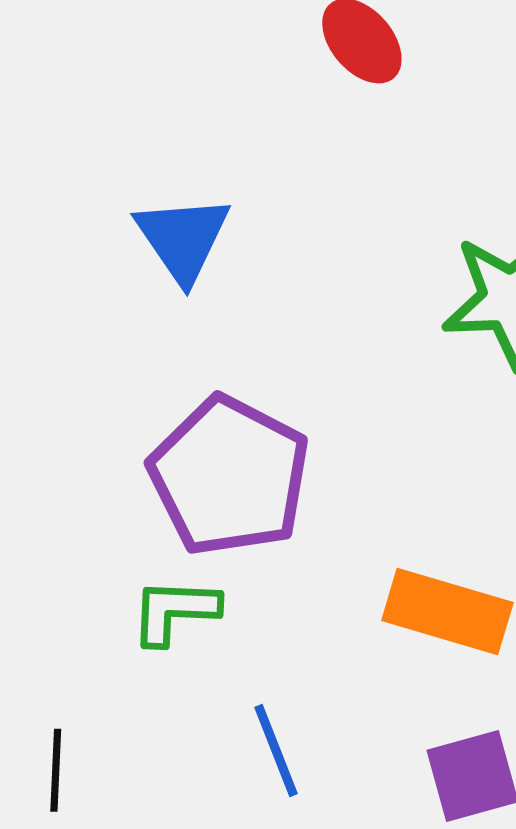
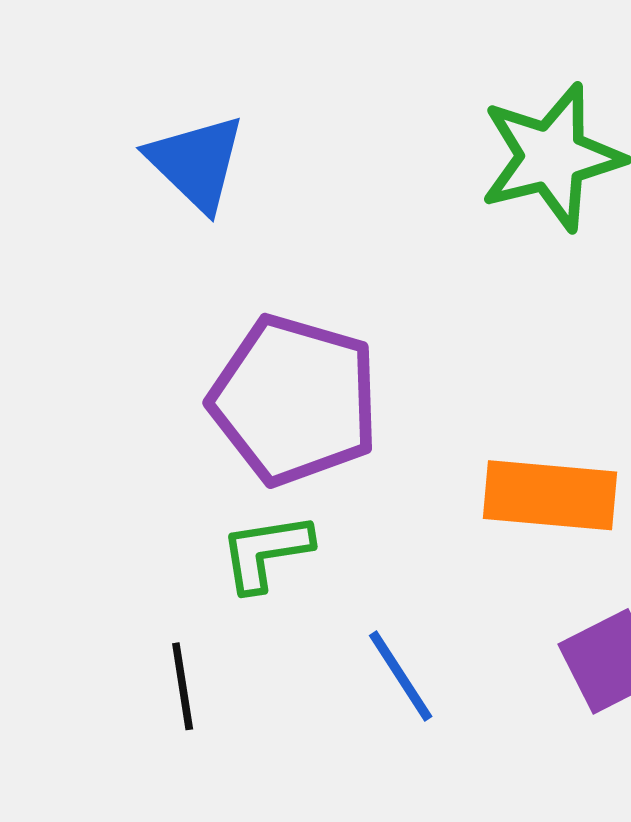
black line: (56, 770) -> (183, 686), moved

